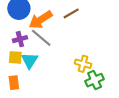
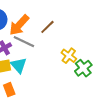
brown line: (71, 13) -> (47, 27), moved
yellow cross: (83, 64) -> (69, 56), turned 35

